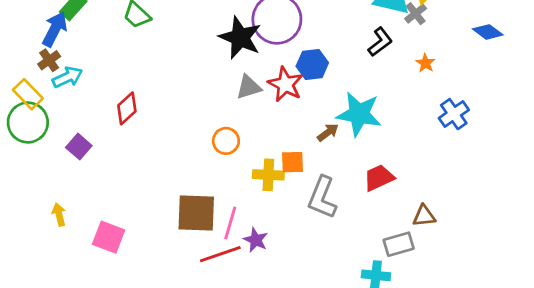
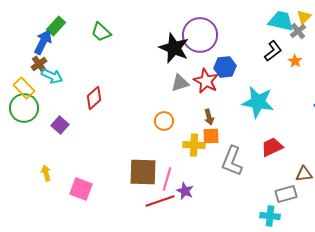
orange star: (425, 63) -> (295, 61), moved
cyan arrow: (67, 77) -> (52, 76), turned 50
brown arrow: (328, 132) -> (209, 117), moved, turned 112

